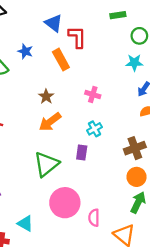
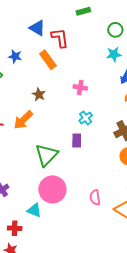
green rectangle: (118, 15) -> (83, 11), moved
orange arrow: (50, 122) -> (23, 120), moved
pink circle: (65, 203) -> (52, 189), moved

